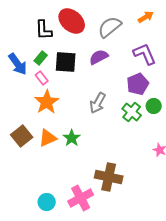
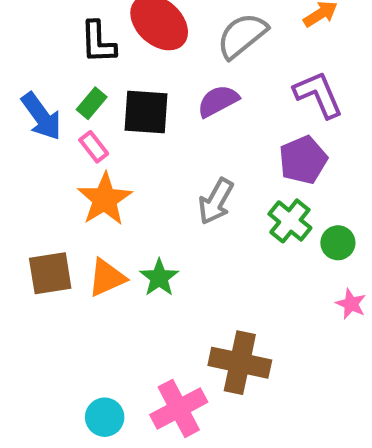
green circle: (154, 106) -> (338, 243), moved
brown square: (22, 136) -> (50, 273), turned 30

